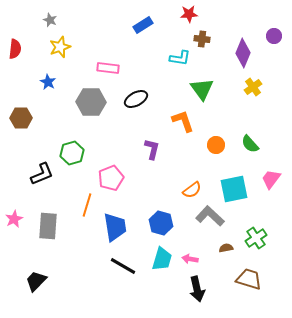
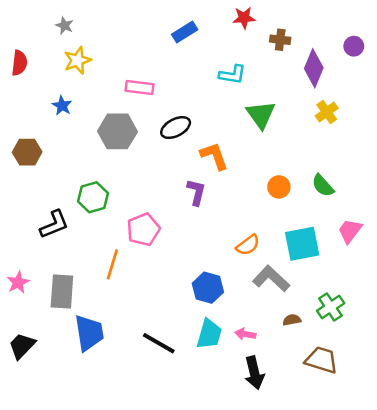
brown cross: (202, 39) -> (280, 40), moved
orange L-shape: (183, 121) -> (214, 156), moved
blue trapezoid: (115, 227) -> (89, 333), moved
black trapezoid: (36, 281) -> (22, 346), moved

